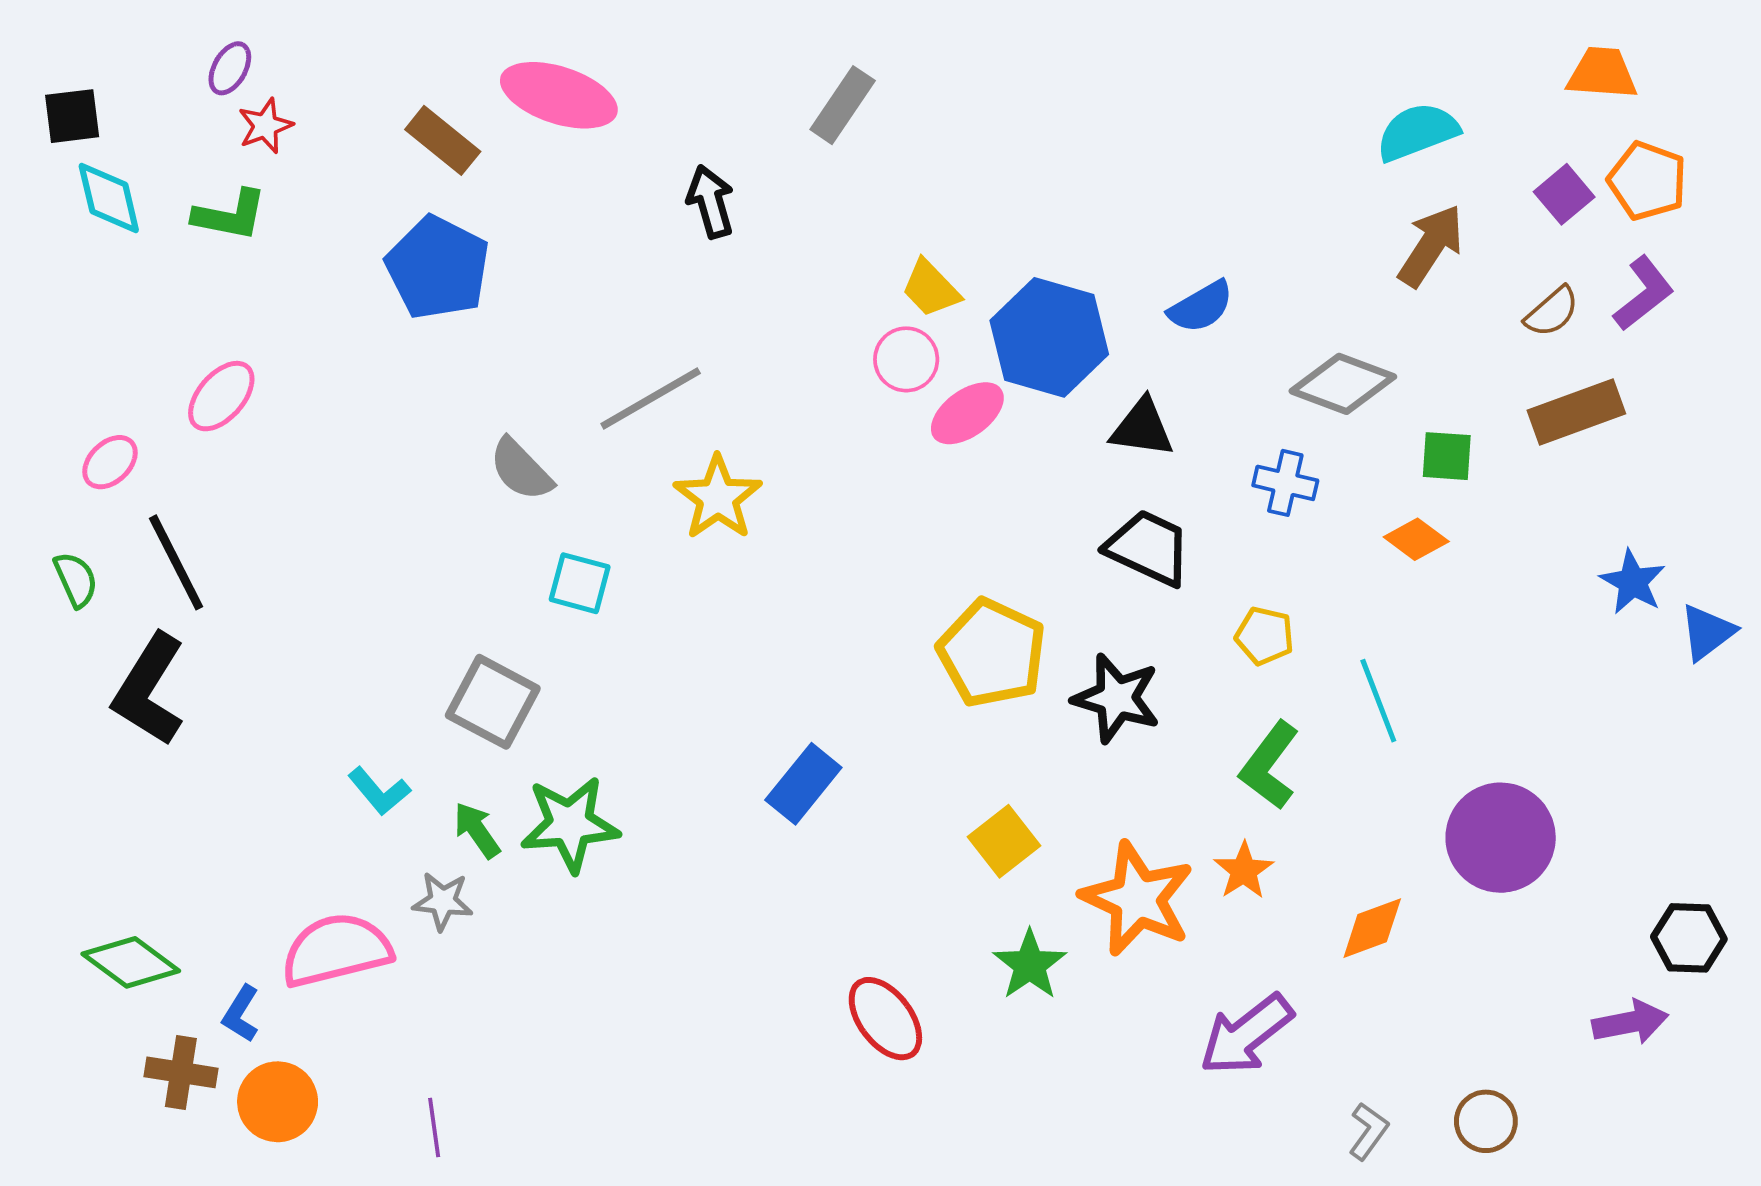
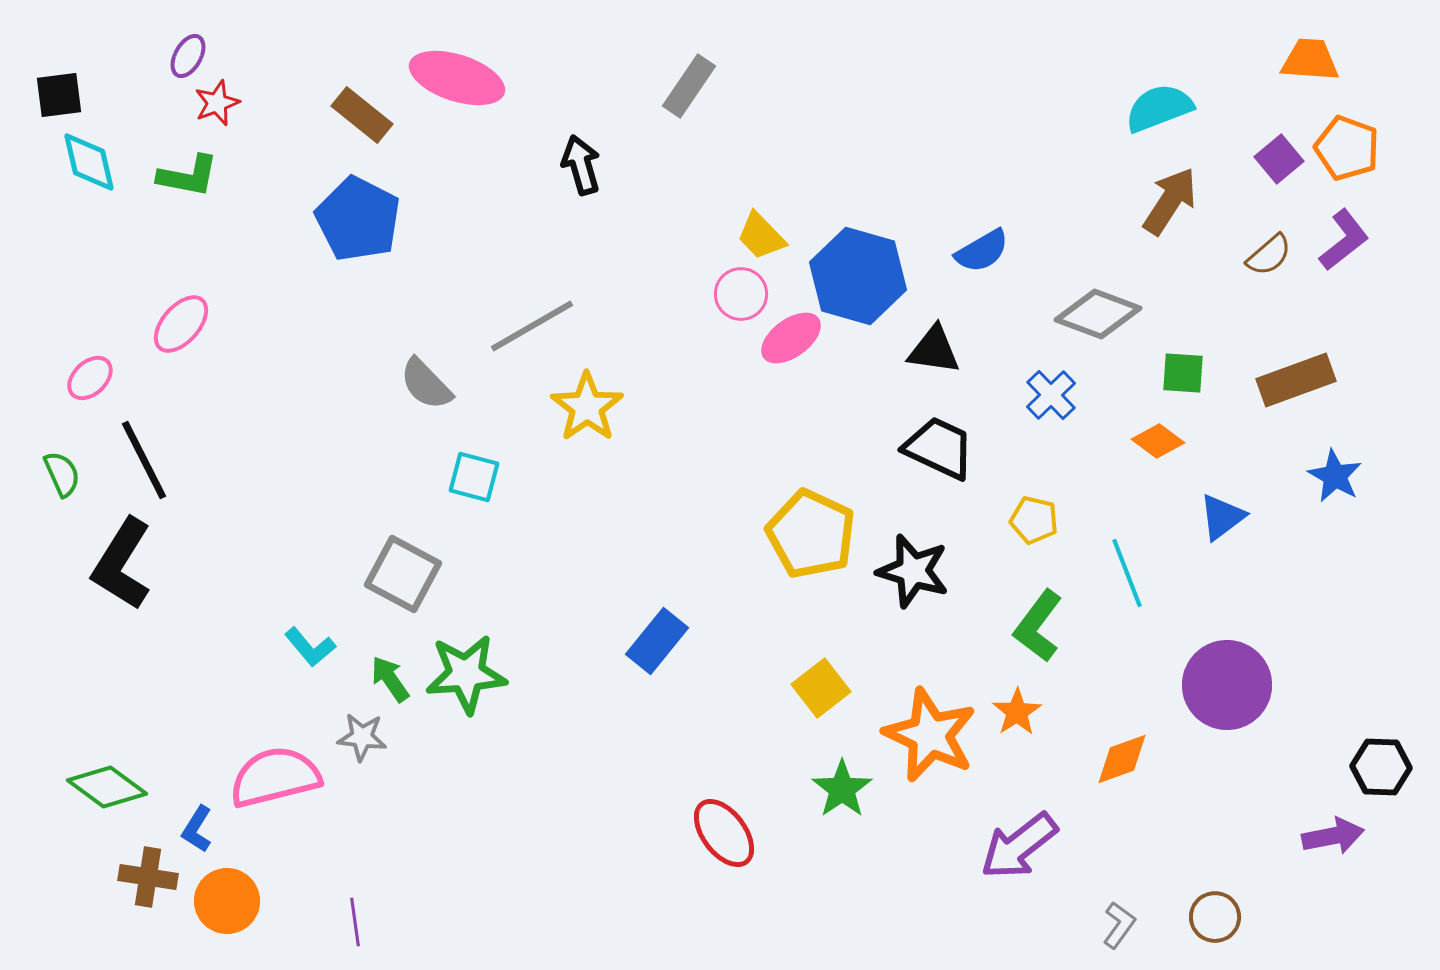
brown rectangle: (1576, 412) -> (1296, 380), moved
blue cross: (1285, 483) -> (1051, 395), turned 33
blue triangle: (1707, 632) -> (1222, 517), moved

